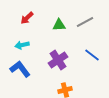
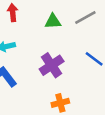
red arrow: (27, 18) -> (13, 13), turned 128

